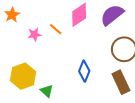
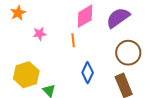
orange line: (56, 29) -> (73, 40), moved, turned 40

